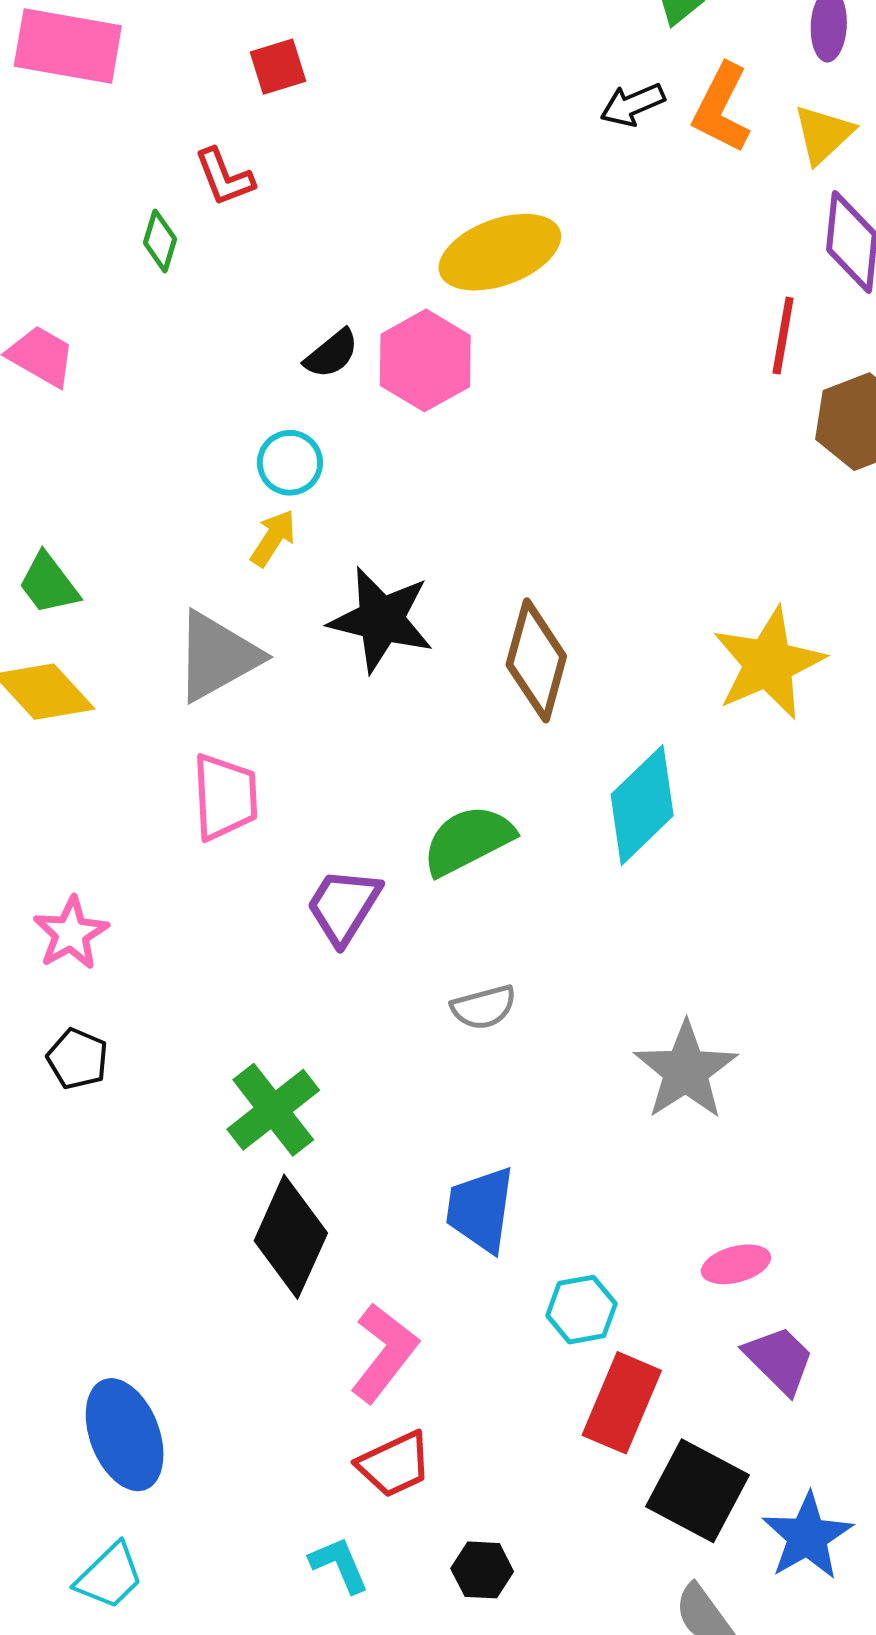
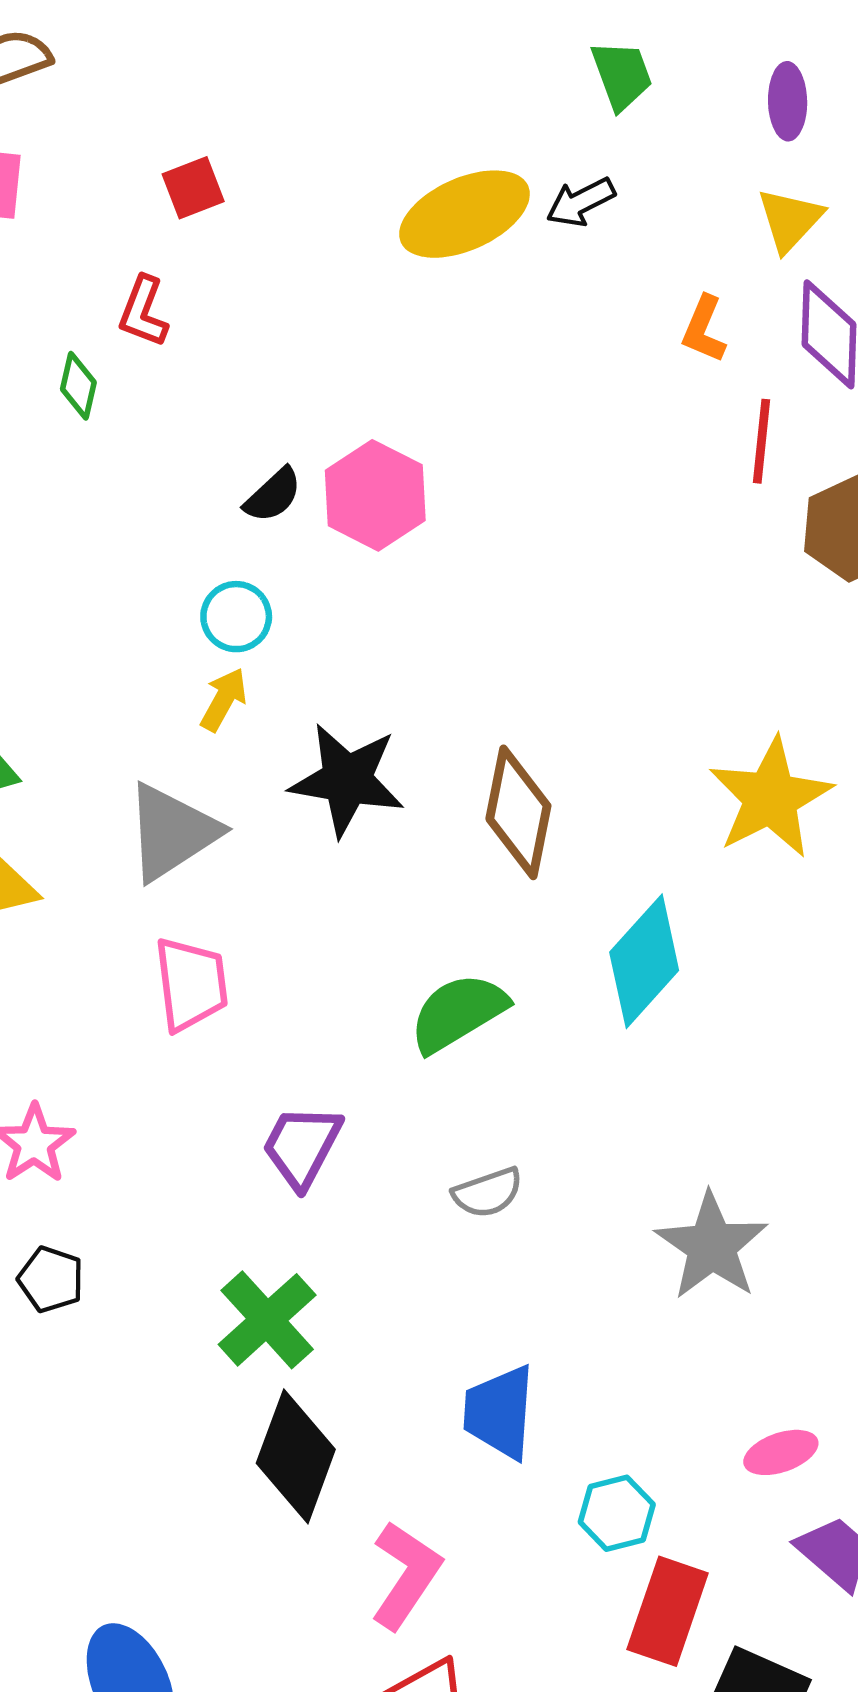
orange L-shape: (721, 108) -> (704, 329), moved, size x0.7
red L-shape: (224, 177) -> (143, 312), turned 46
yellow ellipse: (500, 252) -> (464, 214), moved
purple trapezoid: (344, 906) -> (302, 1146), moved

